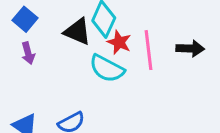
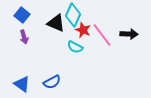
pink line: (148, 50) -> (102, 35), turned -30
cyan semicircle: (107, 69) -> (75, 47), size x0.7

